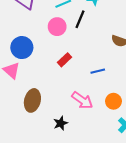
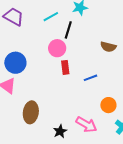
pink circle: (57, 27) -> (57, 48), moved
red rectangle: (64, 60) -> (65, 67), moved, turned -48
pink arrow: (82, 100) -> (86, 125), moved

